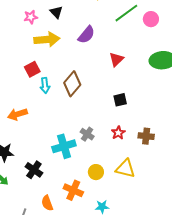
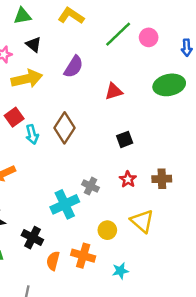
red triangle: (116, 59) -> (114, 91), turned 35
yellow triangle: (125, 168) -> (142, 221), turned 35
orange semicircle: (47, 203) -> (53, 261), moved, turned 42

